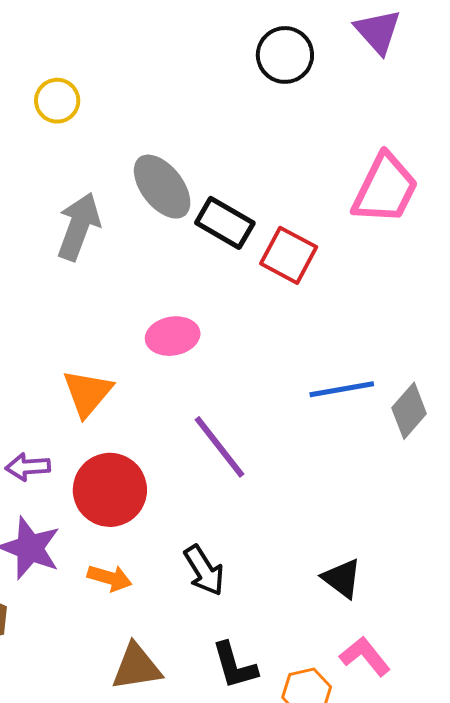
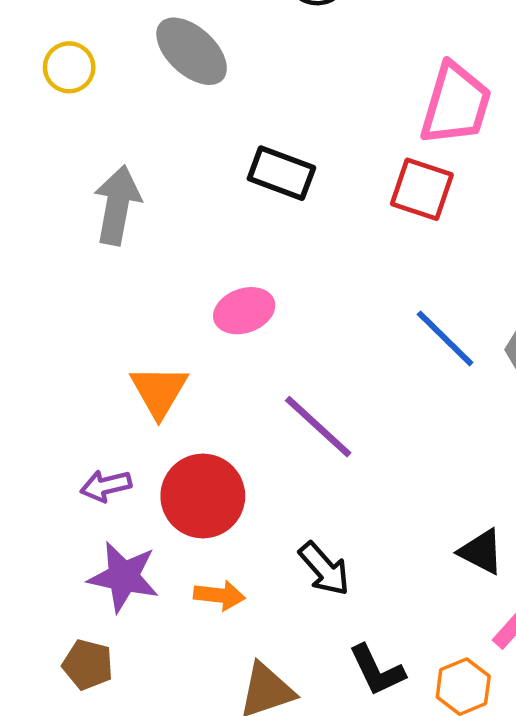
gray ellipse: (162, 187) -> (192, 51), moved
red square: (289, 255) -> (422, 189), moved
blue line: (342, 389) -> (445, 338), turned 64

